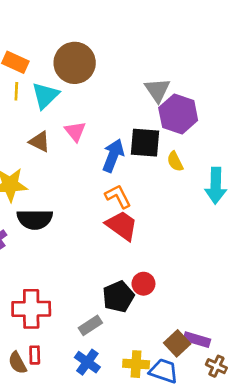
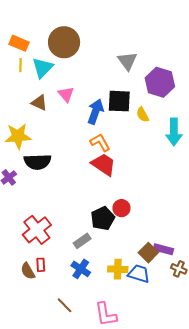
purple hexagon: (178, 114) -> (160, 82), moved
red cross: (31, 309) -> (37, 230), turned -36

